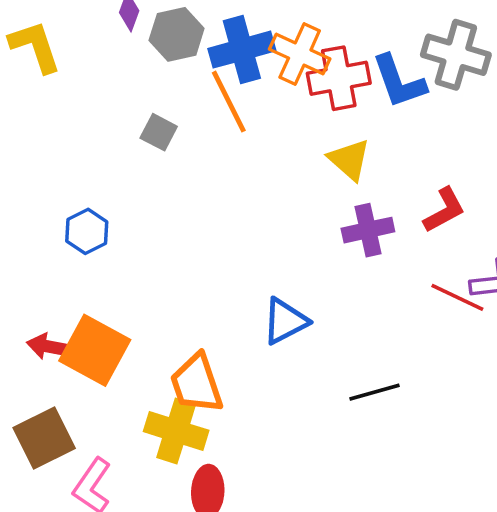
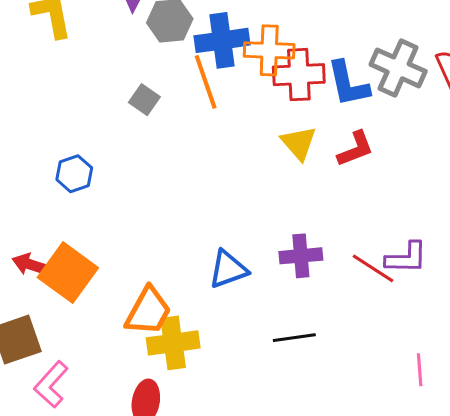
orange cross: (300, 54) -> (269, 50), turned -30
red L-shape: (444, 210) -> (355, 149), moved
purple cross: (368, 230) -> (301, 256), moved
orange trapezoid: (197, 384) -> (148, 311), turned -140
yellow cross: (176, 431) -> (173, 343), moved, turned -33

